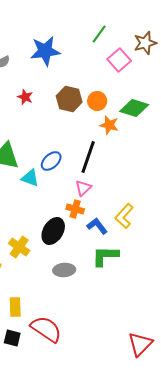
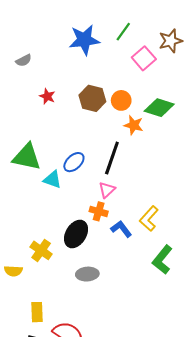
blue star: (45, 51) -> (84, 40), moved
green L-shape: (105, 256) -> (162, 260), moved, turned -52

